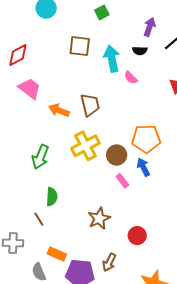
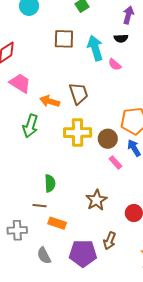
yellow cross: (85, 146) -> (78, 133), turned 32
green arrow: (40, 157) -> (30, 126), moved
brown line: (39, 219) -> (40, 206), turned -48
orange rectangle: (57, 254) -> (57, 223), moved

